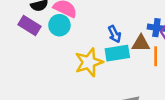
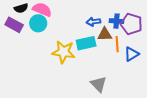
blue arrow: (115, 34) -> (93, 22), moved, turned 112
yellow star: (89, 62) -> (64, 52), turned 30

